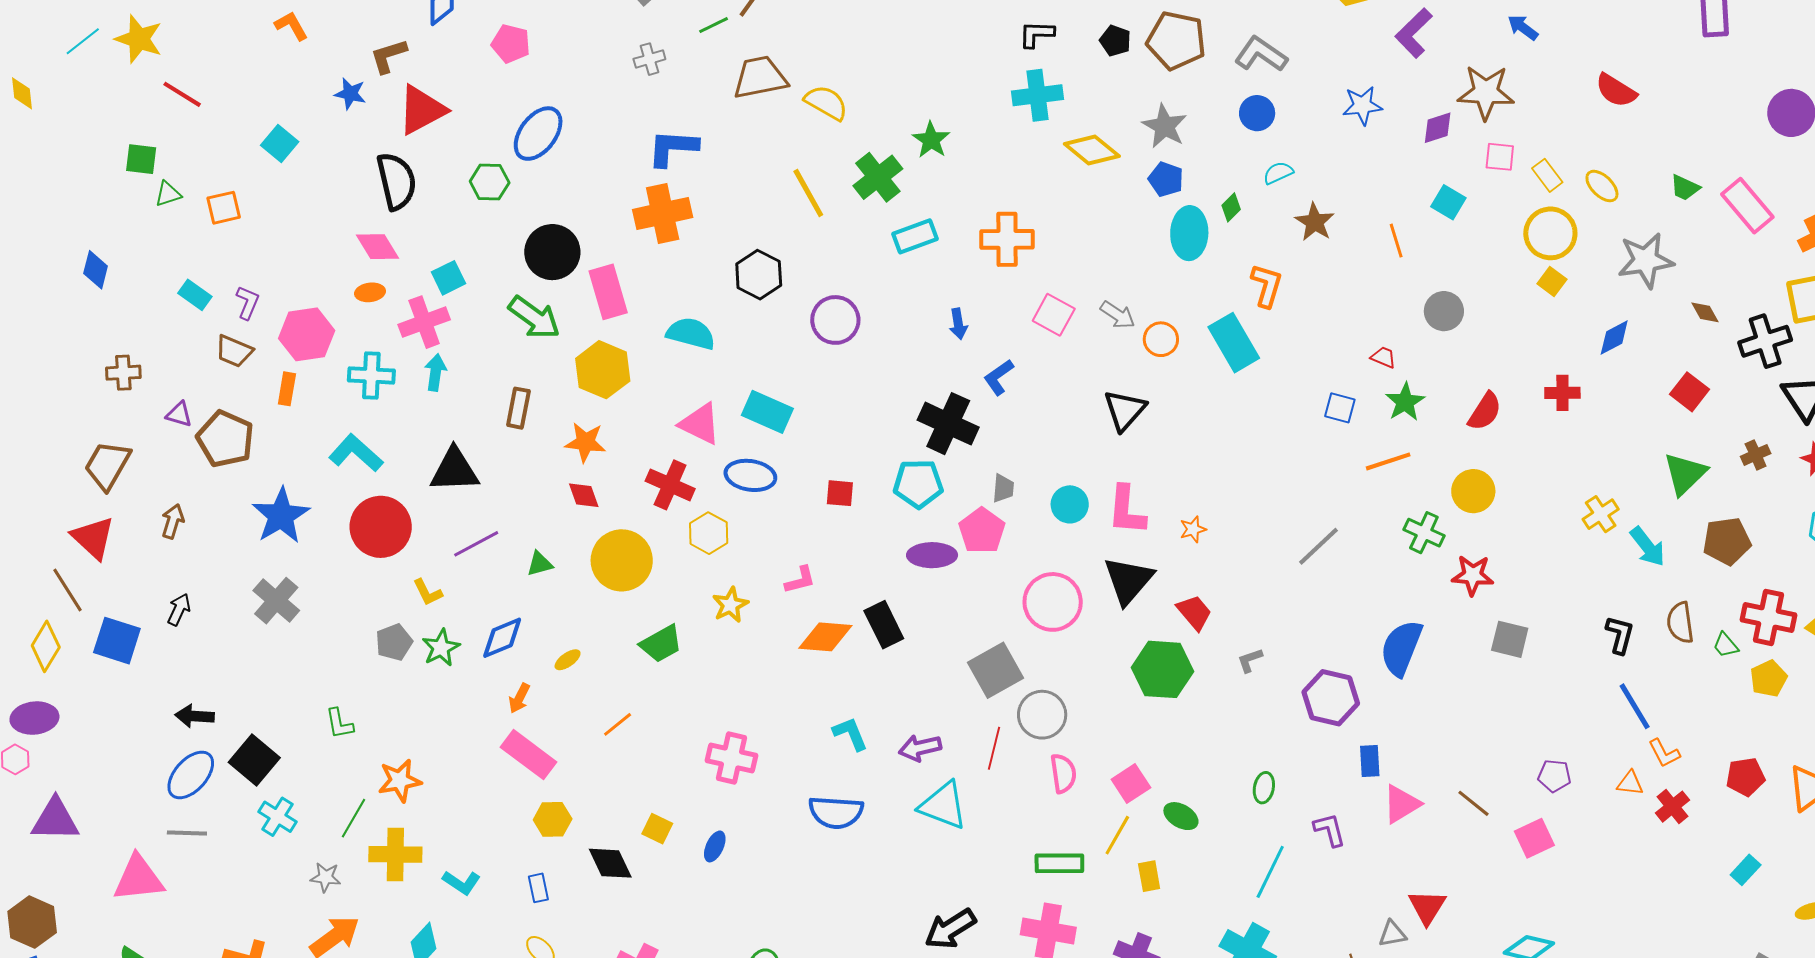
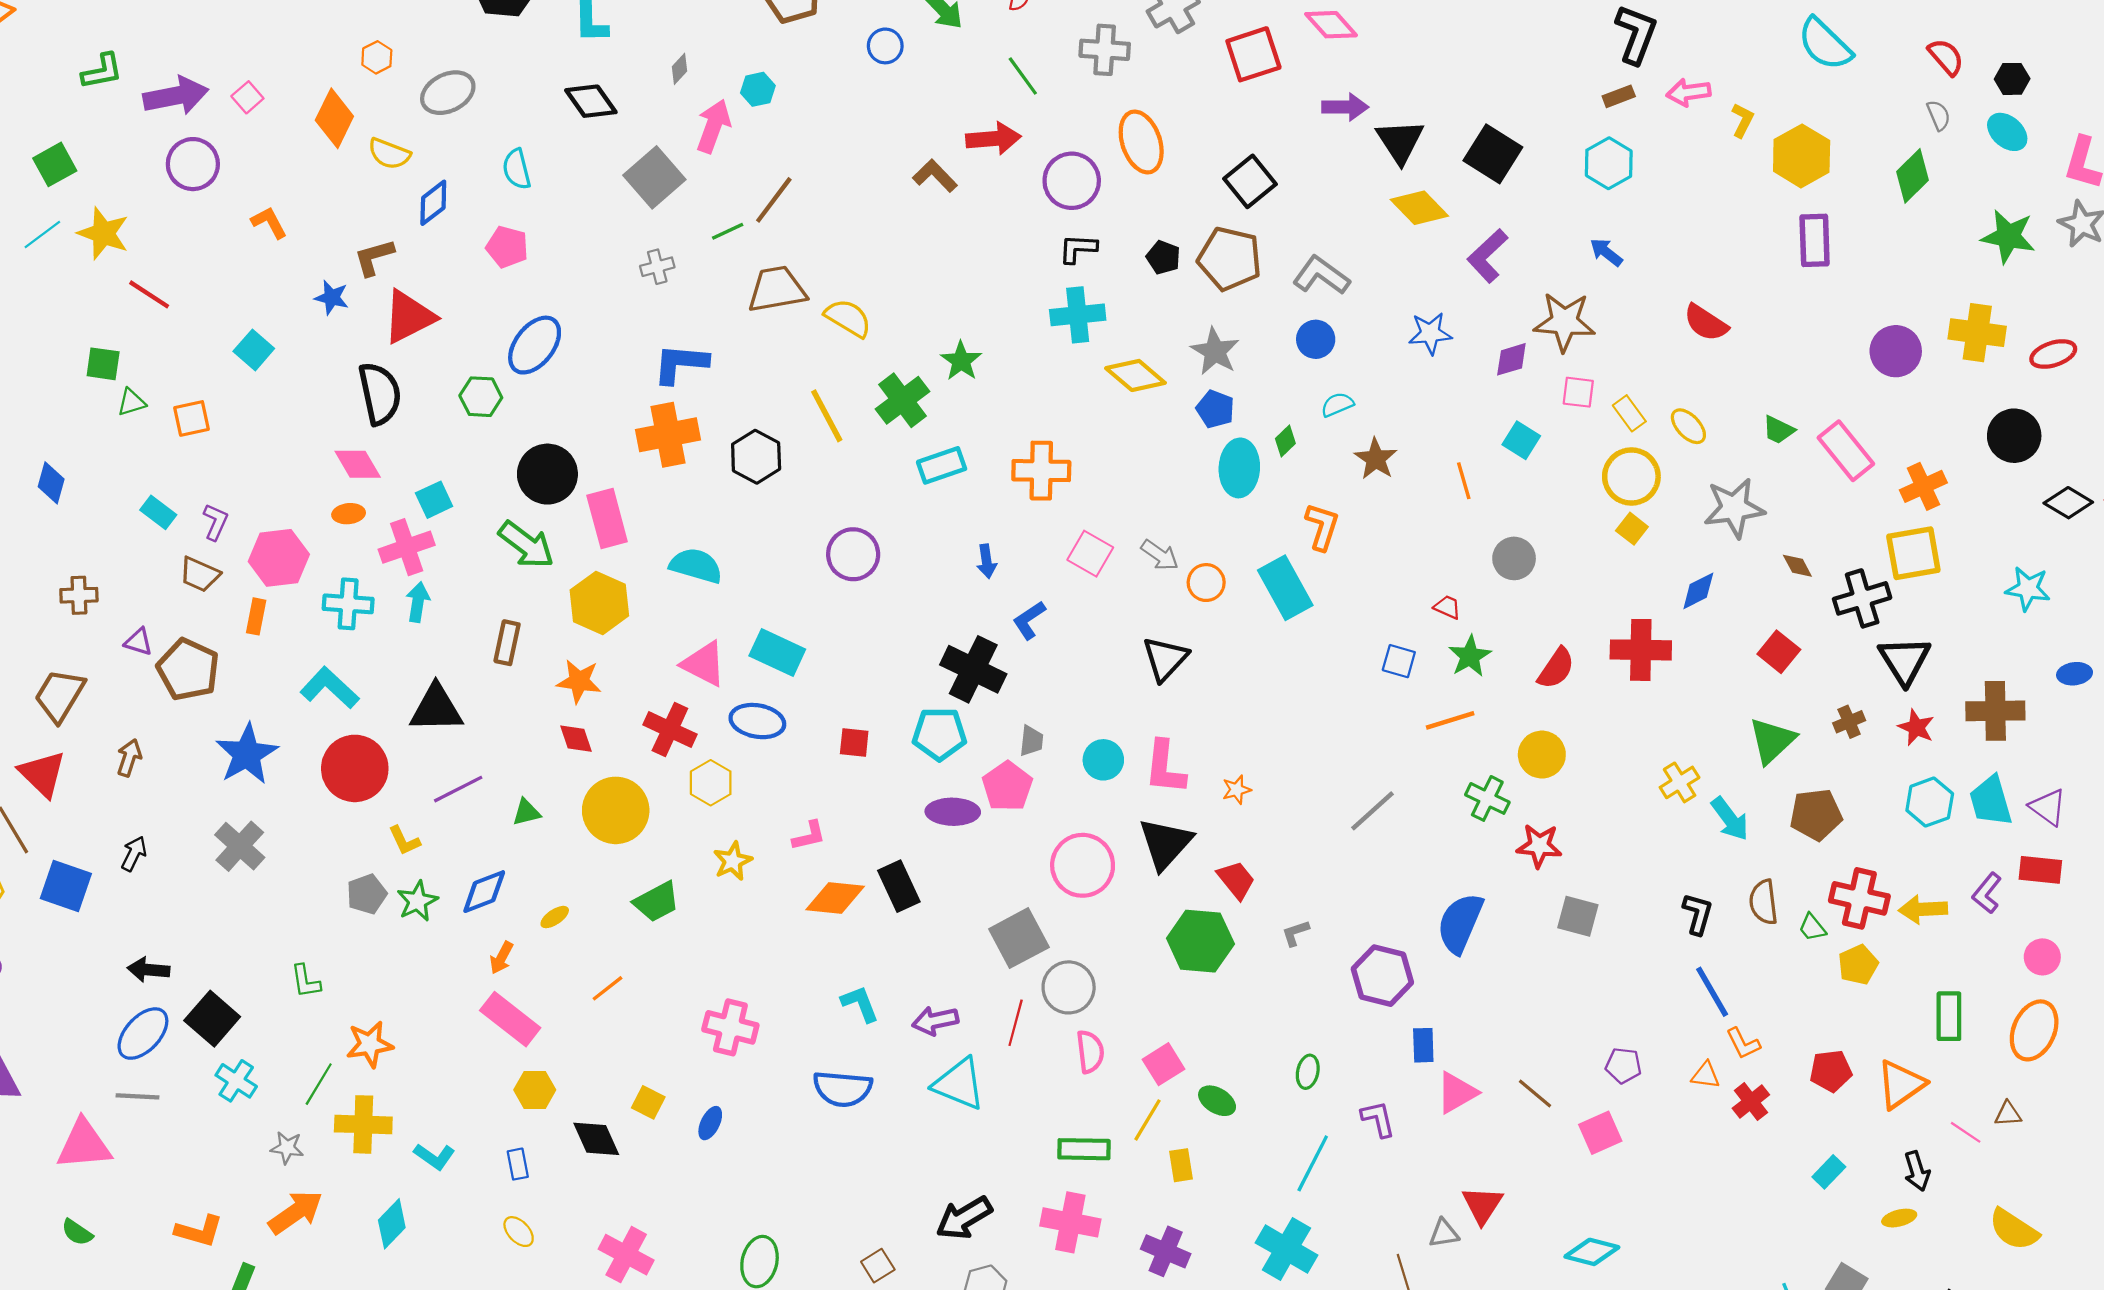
black hexagon: (759, 275) -> (756, 457), moved
red cross: (1562, 393) -> (1641, 650), size x1.6

